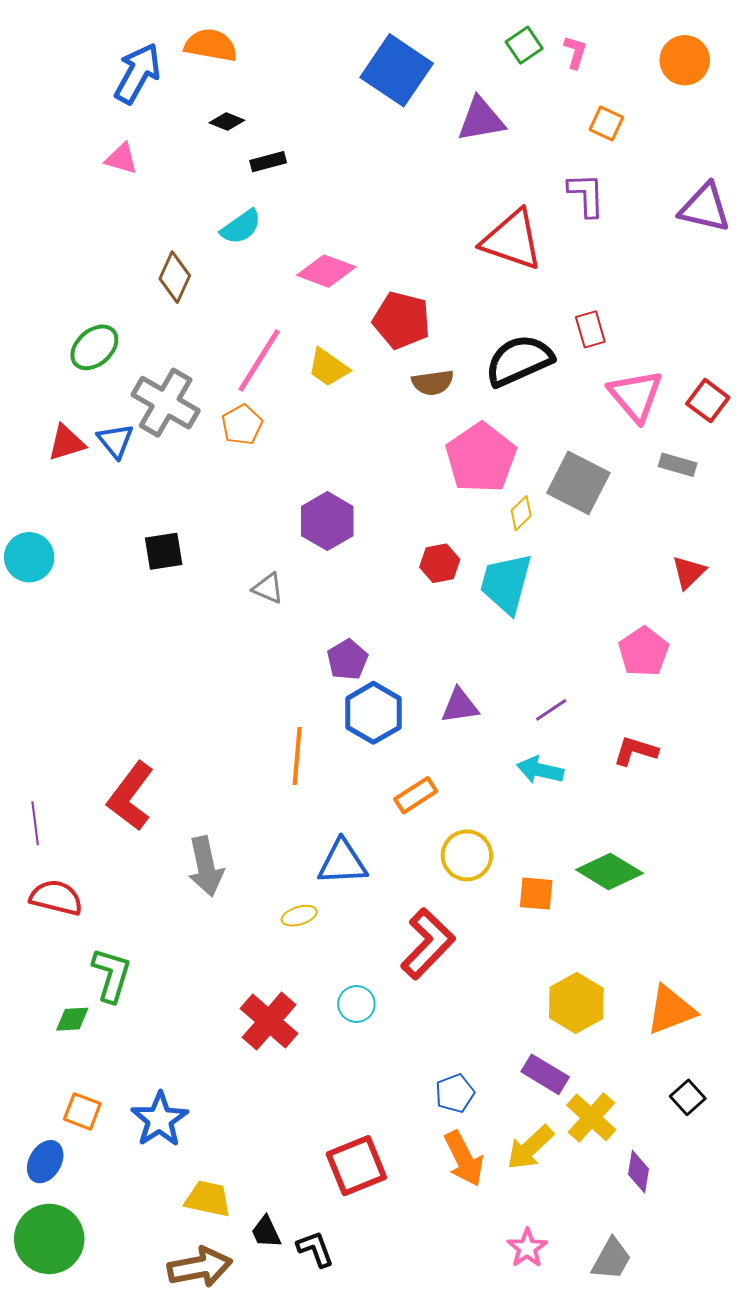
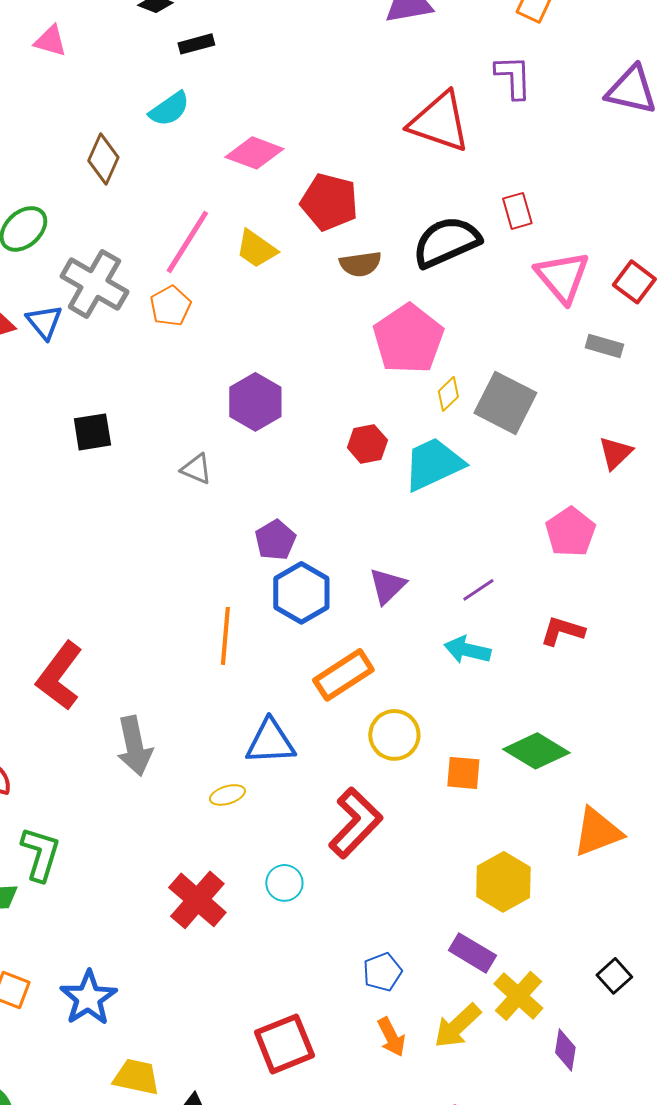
gray square: (578, 483) -> (505, 403), moved
cyan trapezoid: (506, 583) -> (433, 464), turned 50
purple triangle: (460, 706) -> (387, 586), turned -36
orange rectangle: (416, 795) -> (343, 675), size x1.4
orange triangle: (671, 1010) -> (597, 832), moved
orange arrow: (464, 1159) -> (391, 1037), size x0.7

